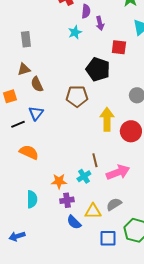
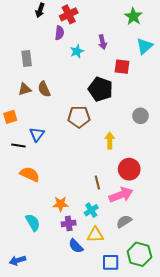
purple semicircle: (86, 11) -> (59, 33), moved
brown semicircle: (37, 84) -> (44, 89), moved
yellow arrow: (107, 119) -> (110, 140), size x0.7
black line: (18, 124) -> (18, 146), turned 32
red circle: (131, 131) -> (129, 169), moved
cyan cross: (84, 176) -> (91, 210), moved
cyan semicircle: (32, 199) -> (33, 222), turned -30
gray semicircle: (114, 204) -> (124, 221), moved

